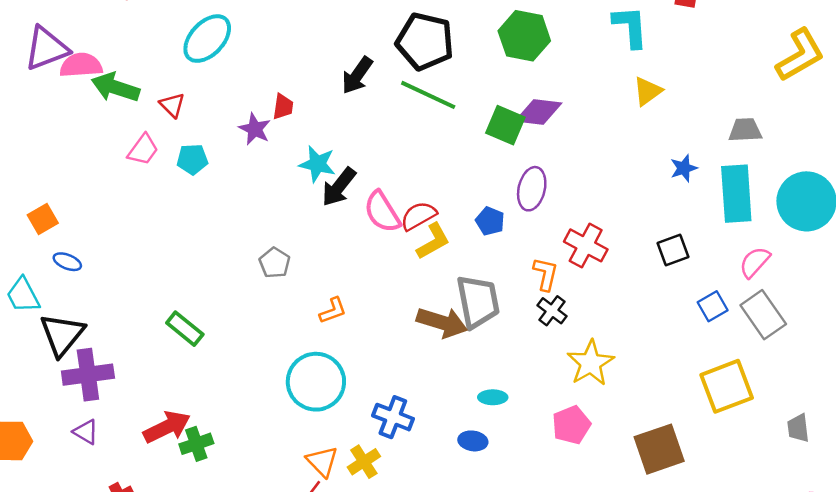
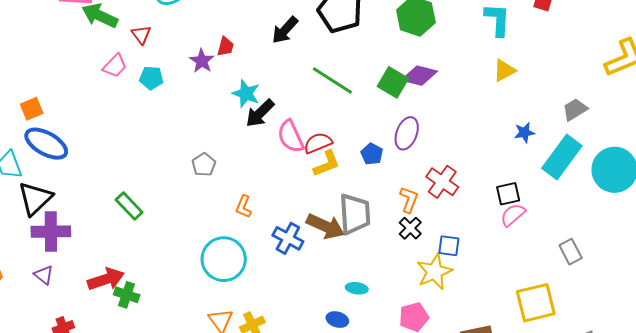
green line: (428, 95) -> (332, 80), moved
gray trapezoid: (745, 130) -> (575, 109), turned -36
cyan rectangle: (736, 194) -> (562, 157), turned 33
blue ellipse: (67, 262) -> (46, 144), size x2.0
pink semicircle: (755, 262) -> (513, 215), moved
blue square: (713, 306) -> (449, 246), moved, turned 30
orange L-shape: (333, 311) -> (244, 207), turned 125
gray rectangle: (763, 315) -> (571, 252), size x0.7
blue cross: (393, 417) -> (288, 238), moved
green cross: (196, 444) -> (127, 295), turned 30

